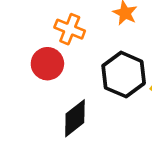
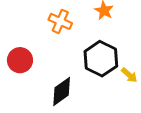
red circle: (47, 64) -> (20, 60), moved

